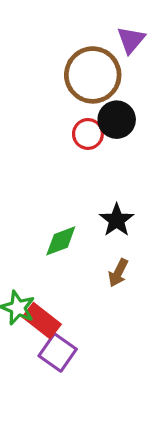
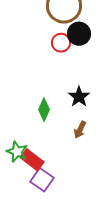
green diamond: (61, 241) -> (44, 110), turned -45

